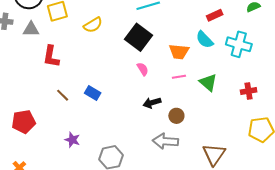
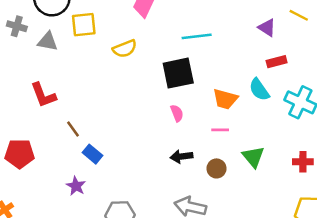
black square: (138, 37) -> (178, 73), turned 32
red L-shape: (51, 57) -> (43, 95), moved, turned -40
green triangle: (208, 83) -> (253, 157), moved
blue rectangle: (93, 93) -> (93, 154), moved
brown circle: (176, 116) -> (216, 168), moved

